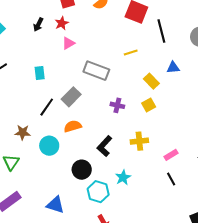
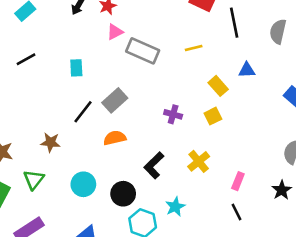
gray rectangle: (96, 71) -> (143, 51), moved
yellow cross: (139, 141) -> (199, 161), turned -36
cyan circle: (49, 146) -> (83, 184), moved
pink rectangle: (171, 155) -> (238, 181), turned -40

